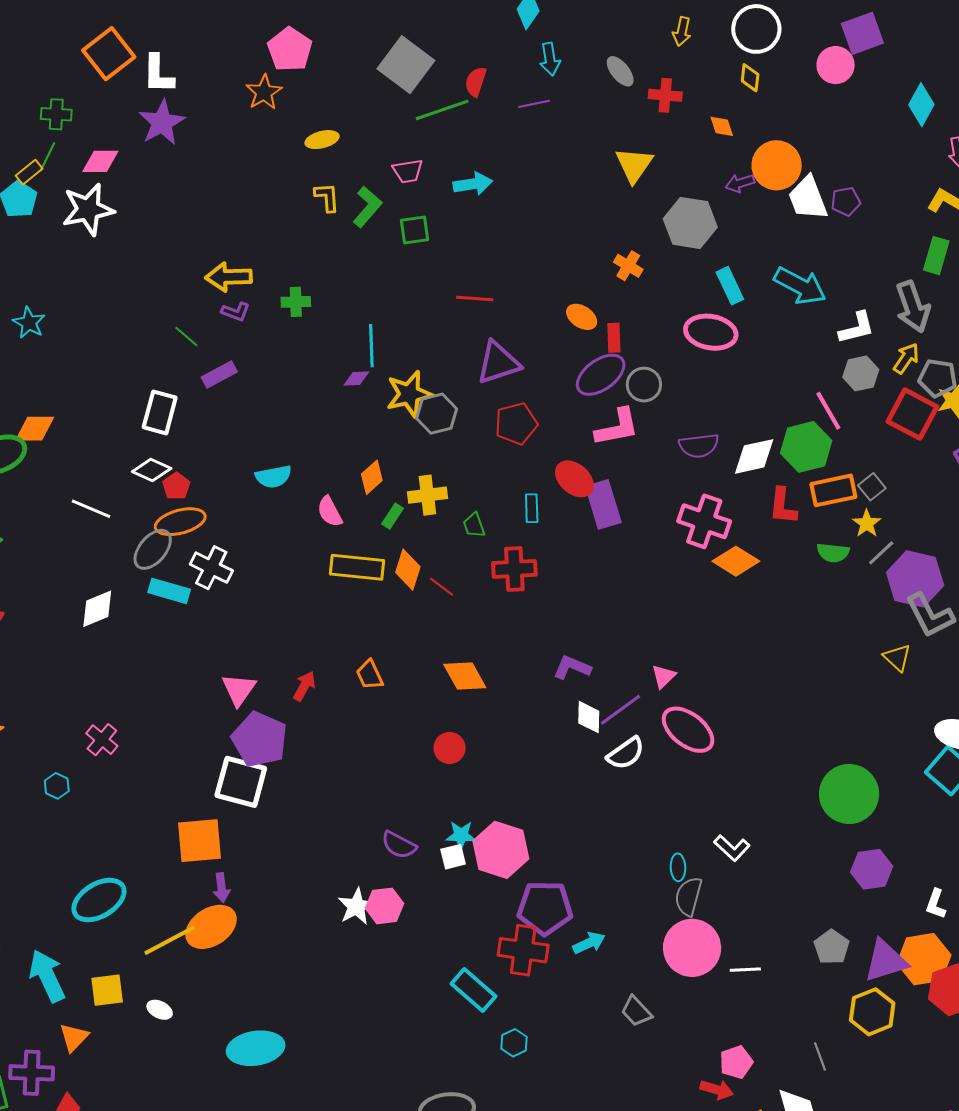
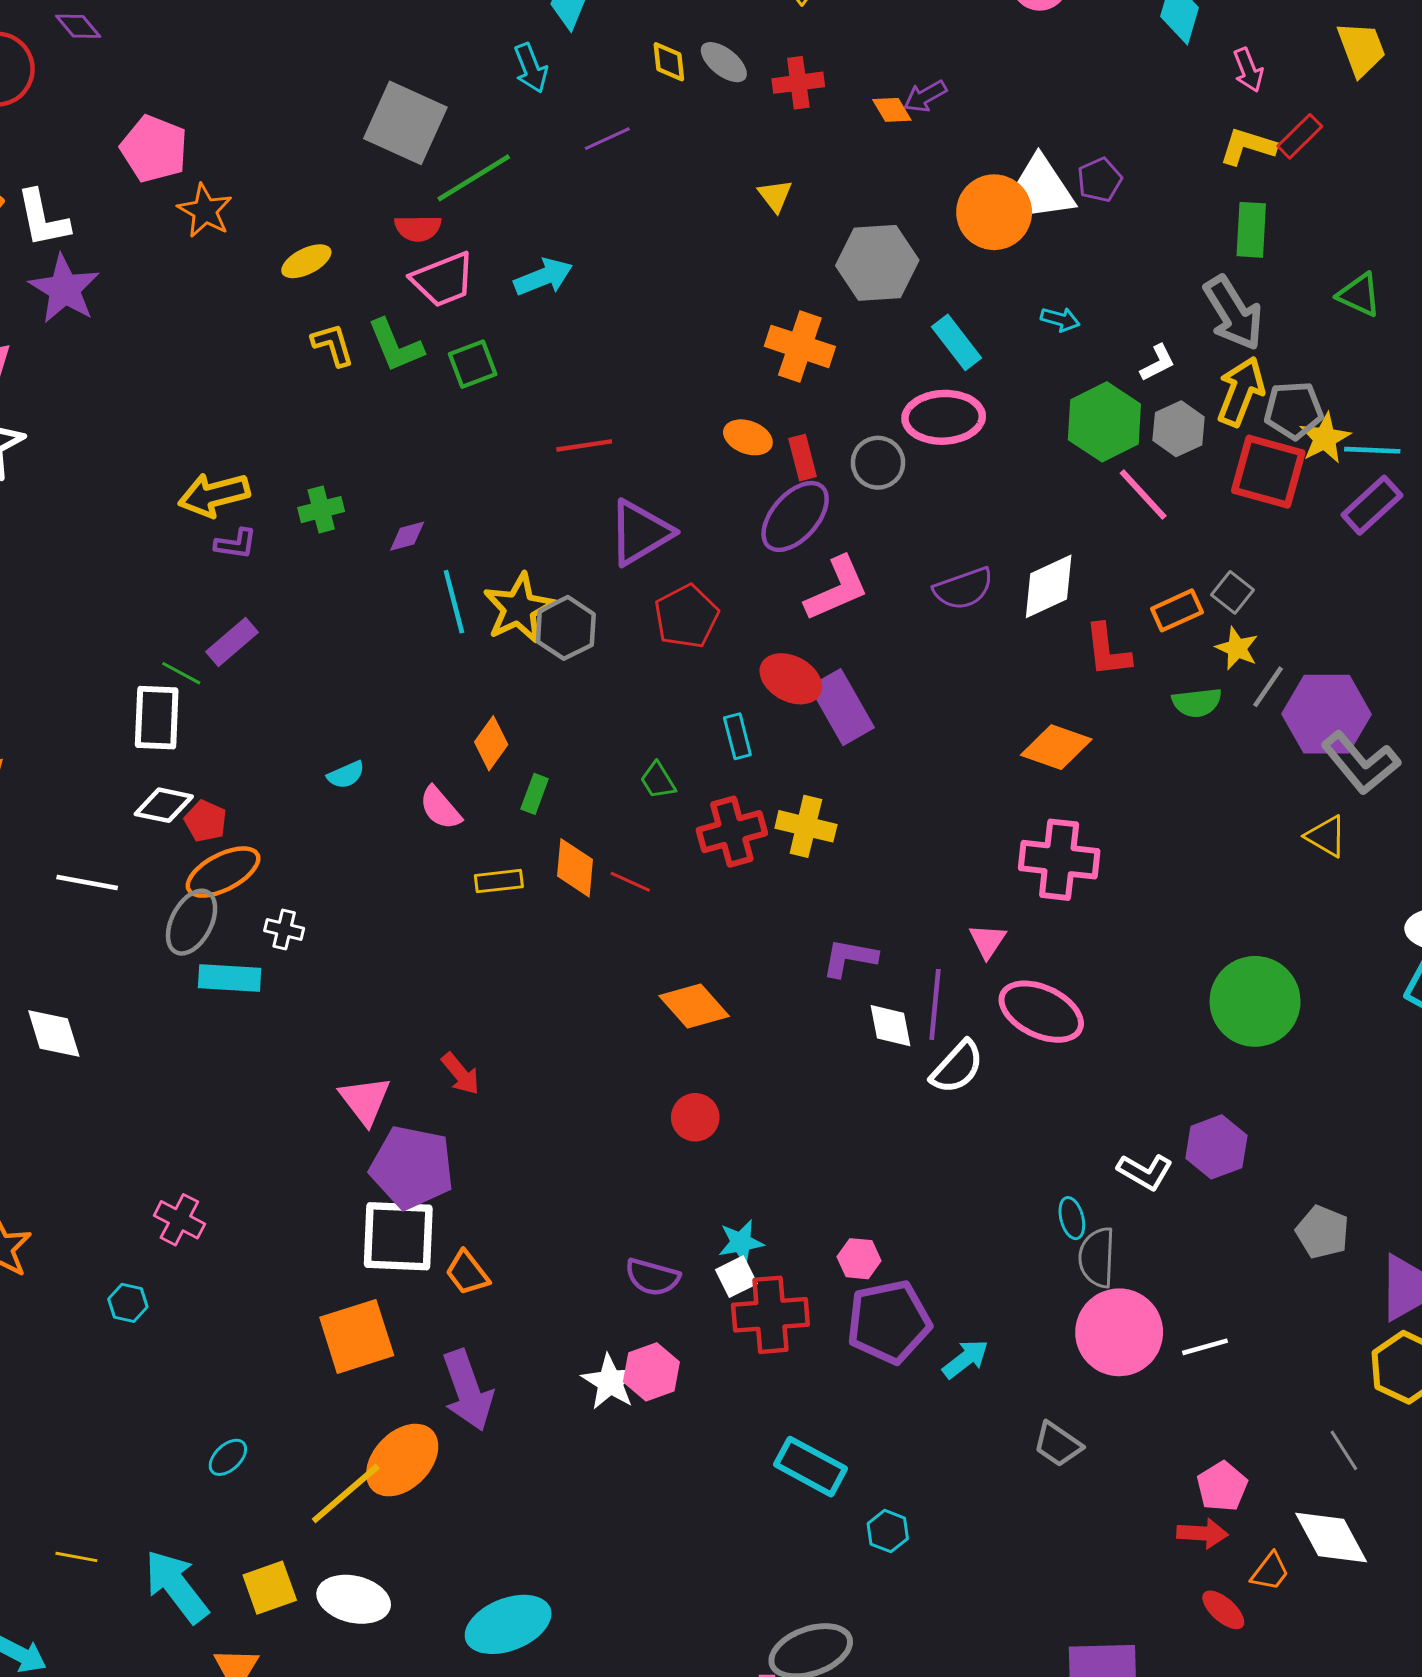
pink pentagon: (290, 49) -> (154, 149), moved
cyan arrow: (550, 59) -> (531, 68), moved
yellow diamond: (750, 78) -> (669, 62), moved
red semicircle: (476, 82) -> (418, 228), moved, turned -96
yellow triangle: (634, 165) -> (775, 196), size x0.6
orange circle: (777, 165) -> (994, 212), moved
pink trapezoid: (408, 171) -> (443, 280), size x1.4
purple arrow: (740, 183) -> (925, 96), moved
green L-shape: (367, 207) -> (395, 346), turned 129
orange cross: (628, 266) -> (800, 346), size x1.5
cyan arrow: (800, 286) -> (1060, 319), size x0.5
white L-shape: (857, 328) -> (1158, 363), size x0.7
green line: (186, 336) -> (181, 673), moved
cyan line: (371, 346) -> (454, 602), moved
yellow arrow: (906, 358) -> (1241, 391), size x1.4
purple diamond: (356, 378) -> (407, 536), moved
gray circle: (644, 385) -> (878, 463), moved
green hexagon: (806, 447) -> (1104, 422), moved
cyan semicircle: (274, 477) -> (346, 775), size x0.7
orange rectangle: (833, 490) -> (1177, 610), size x0.7
yellow cross: (427, 495) -> (806, 826), moved, turned 33
pink cross: (704, 521) -> (1059, 860), moved
yellow rectangle: (357, 567) -> (499, 881), size x0.6
white cross: (211, 568) -> (284, 930), size x0.6
white diamond: (97, 609) -> (54, 1033), moved, turned -72
orange trapezoid: (370, 675) -> (467, 1273), moved
red arrow: (304, 686) -> (461, 1074), turned 124
purple line: (621, 710) -> (935, 1004), turned -36
green circle: (849, 794) -> (1255, 1001), moved
pink hexagon: (501, 850) -> (859, 1259), moved, size x0.5
purple hexagon: (872, 869) -> (1216, 1147), moved
purple arrow: (221, 888) -> (468, 1390), moved, size x1.8
cyan ellipse: (99, 900) -> (228, 1457), size x0.5
gray pentagon: (832, 947) -> (1322, 1232), moved
red cross: (523, 950) -> (770, 1315), moved
white ellipse: (160, 1010) -> (354, 1599), size x1.8

